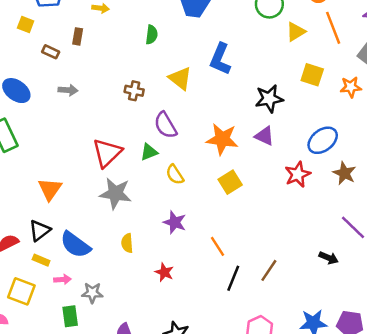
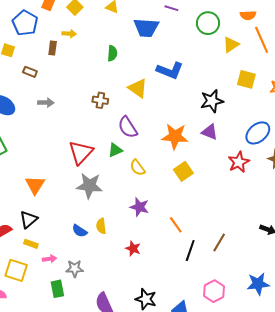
brown rectangle: (78, 36) -> (53, 48), moved
blue L-shape: (220, 59) -> (170, 70), turned -88
blue semicircle: (75, 245) -> (80, 231), moved, size x0.6

